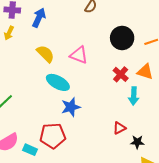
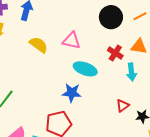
cyan ellipse: (58, 82) -> (85, 69), moved
blue star: (71, 107) -> (72, 93), turned 30

